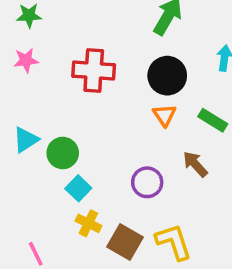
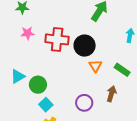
pink star: (26, 60) -> (28, 33), moved
black circle: (167, 76) -> (85, 46), moved
brown arrow: (195, 164) -> (111, 94), turned 56

